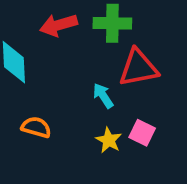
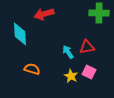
green cross: (112, 23) -> (99, 13), moved
red triangle: (138, 68) -> (87, 47), moved, size x0.7

